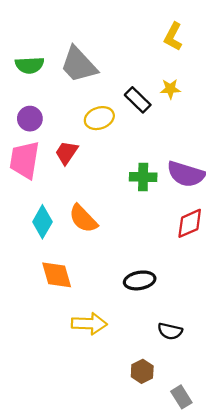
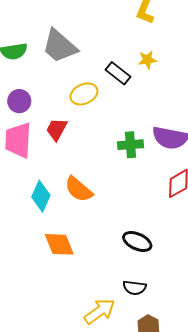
black ellipse: (140, 280) -> (137, 241), turned 40
yellow arrow: (89, 324) -> (100, 311), moved, turned -32
black semicircle: (170, 331) -> (134, 288), moved

